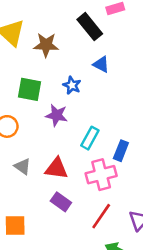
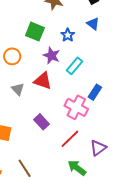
cyan rectangle: (90, 138) -> (75, 66), moved
red triangle: (56, 168) -> (43, 81), moved
pink cross: (101, 175) -> (76, 107), turned 30

